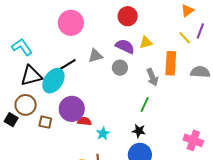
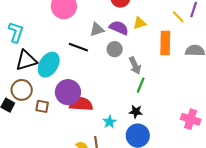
cyan L-shape: (22, 47) -> (16, 32), turned 55
gray triangle: (95, 56) -> (97, 30), moved
black line: (67, 65) -> (78, 47), moved, turned 54
gray arrow: (152, 77) -> (135, 66), moved
red semicircle: (84, 121) -> (81, 104), size x1.6
cyan star: (103, 133) -> (110, 122), moved

